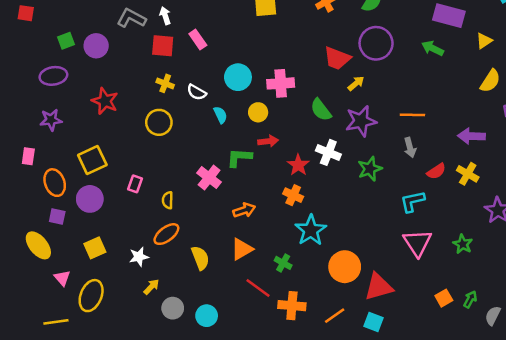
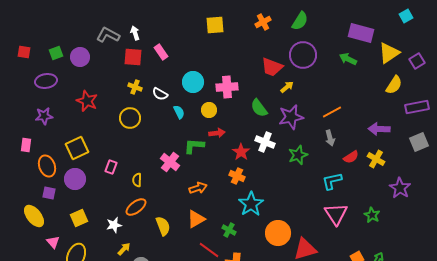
red square: (26, 13) -> (24, 52), moved
yellow triangle: (484, 41) -> (389, 53), size x1.6
orange line: (412, 115) -> (332, 112), turned -30

